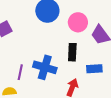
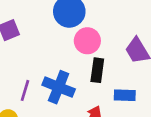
pink circle: (78, 22) -> (87, 41), moved

